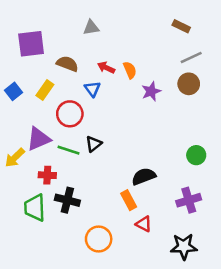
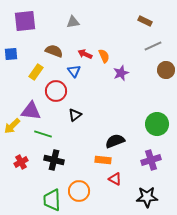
purple square: (31, 44) -> (25, 21), moved
brown circle: (189, 84) -> (166, 70), moved
blue square: (14, 91) -> (11, 54), moved, turned 32
purple triangle: (39, 139) -> (31, 111), turned 30
green line: (69, 150) -> (43, 134), moved
green circle: (196, 155) -> (157, 124), size x1.5
red cross: (47, 175) -> (21, 162), moved, turned -32
orange rectangle: (129, 200) -> (103, 160), turned -56
green trapezoid: (35, 208) -> (52, 200), moved

